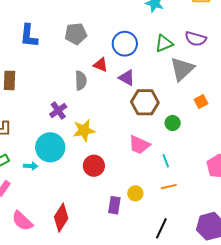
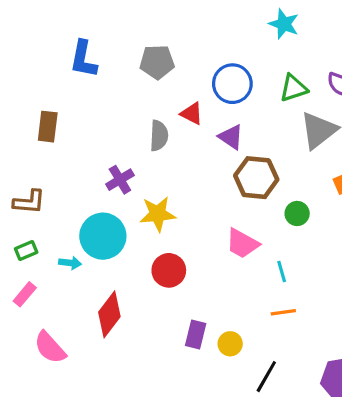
yellow circle: (135, 193) -> (230, 344), moved
red diamond: (61, 218) -> (109, 314), moved

